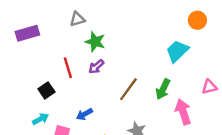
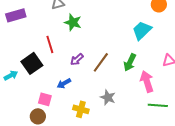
purple arrow: (96, 67) -> (77, 59), moved
black square: (46, 90) -> (32, 63), size x1.5
cyan arrow: (40, 119) -> (11, 75), moved

